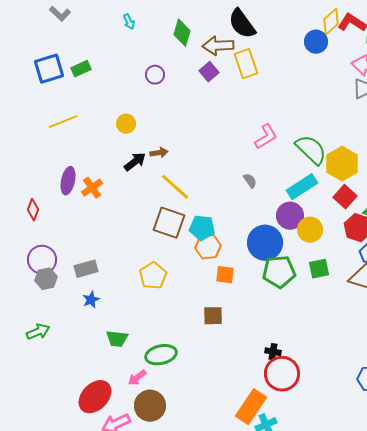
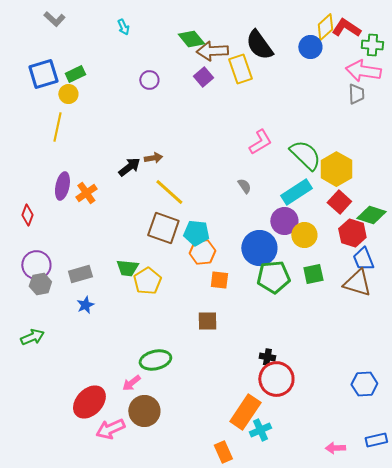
black semicircle: (242, 24) -> (259, 45), moved
green diamond: (182, 33) -> (191, 39), moved, turned -56
yellow line: (63, 122) -> (57, 127), turned -56
yellow circle: (126, 124) -> (68, 94), moved
green trapezoid: (117, 339) -> (127, 268), moved

